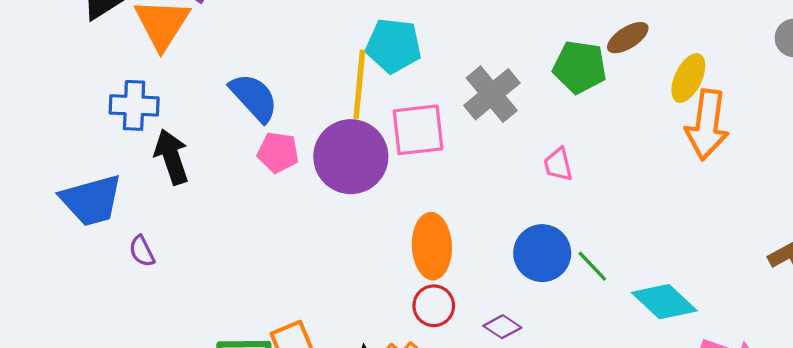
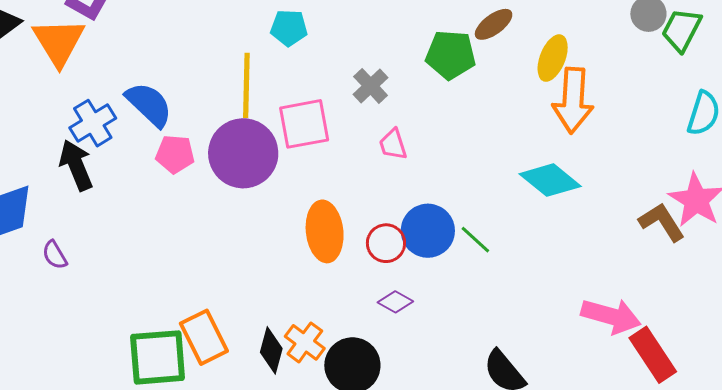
cyan pentagon: (393, 46) -> (289, 28), moved, size x0.7
gray cross: (492, 94) -> (371, 86), size x0.7
blue cross: (134, 105) -> (93, 123), moved, turned -30
pink trapezoid: (558, 165) -> (393, 144), moved
cyan diamond: (664, 302) -> (550, 180), moved
red circle: (434, 306) -> (386, 243), moved

